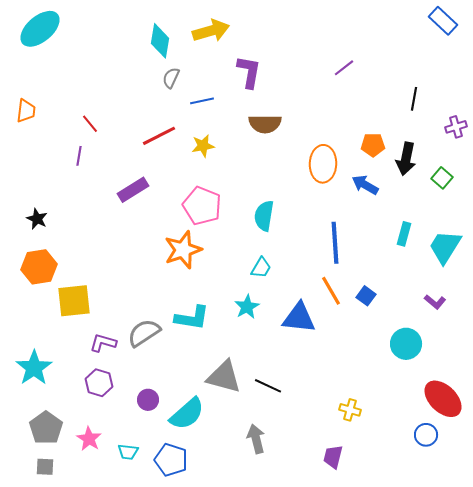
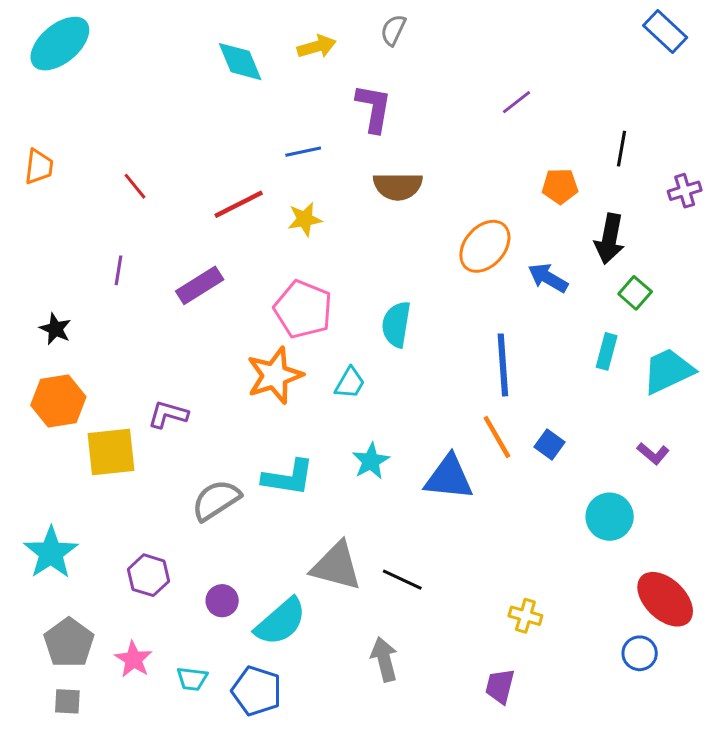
yellow arrow: (211, 31) -> (317, 47), size x0.7
cyan diamond: (160, 41) -> (240, 62), turned -32
gray semicircle: (171, 78) -> (393, 30), moved
orange pentagon: (373, 145) -> (560, 186), moved
purple line: (79, 156) -> (118, 270), moved
orange ellipse: (323, 164) -> (485, 246), turned 39
green square: (442, 178) -> (635, 293), moved
cyan trapezoid: (445, 247) -> (668, 371), turned 33
cyan trapezoid: (261, 268) -> (350, 383), moved
purple L-shape: (103, 343) -> (168, 414), moved

